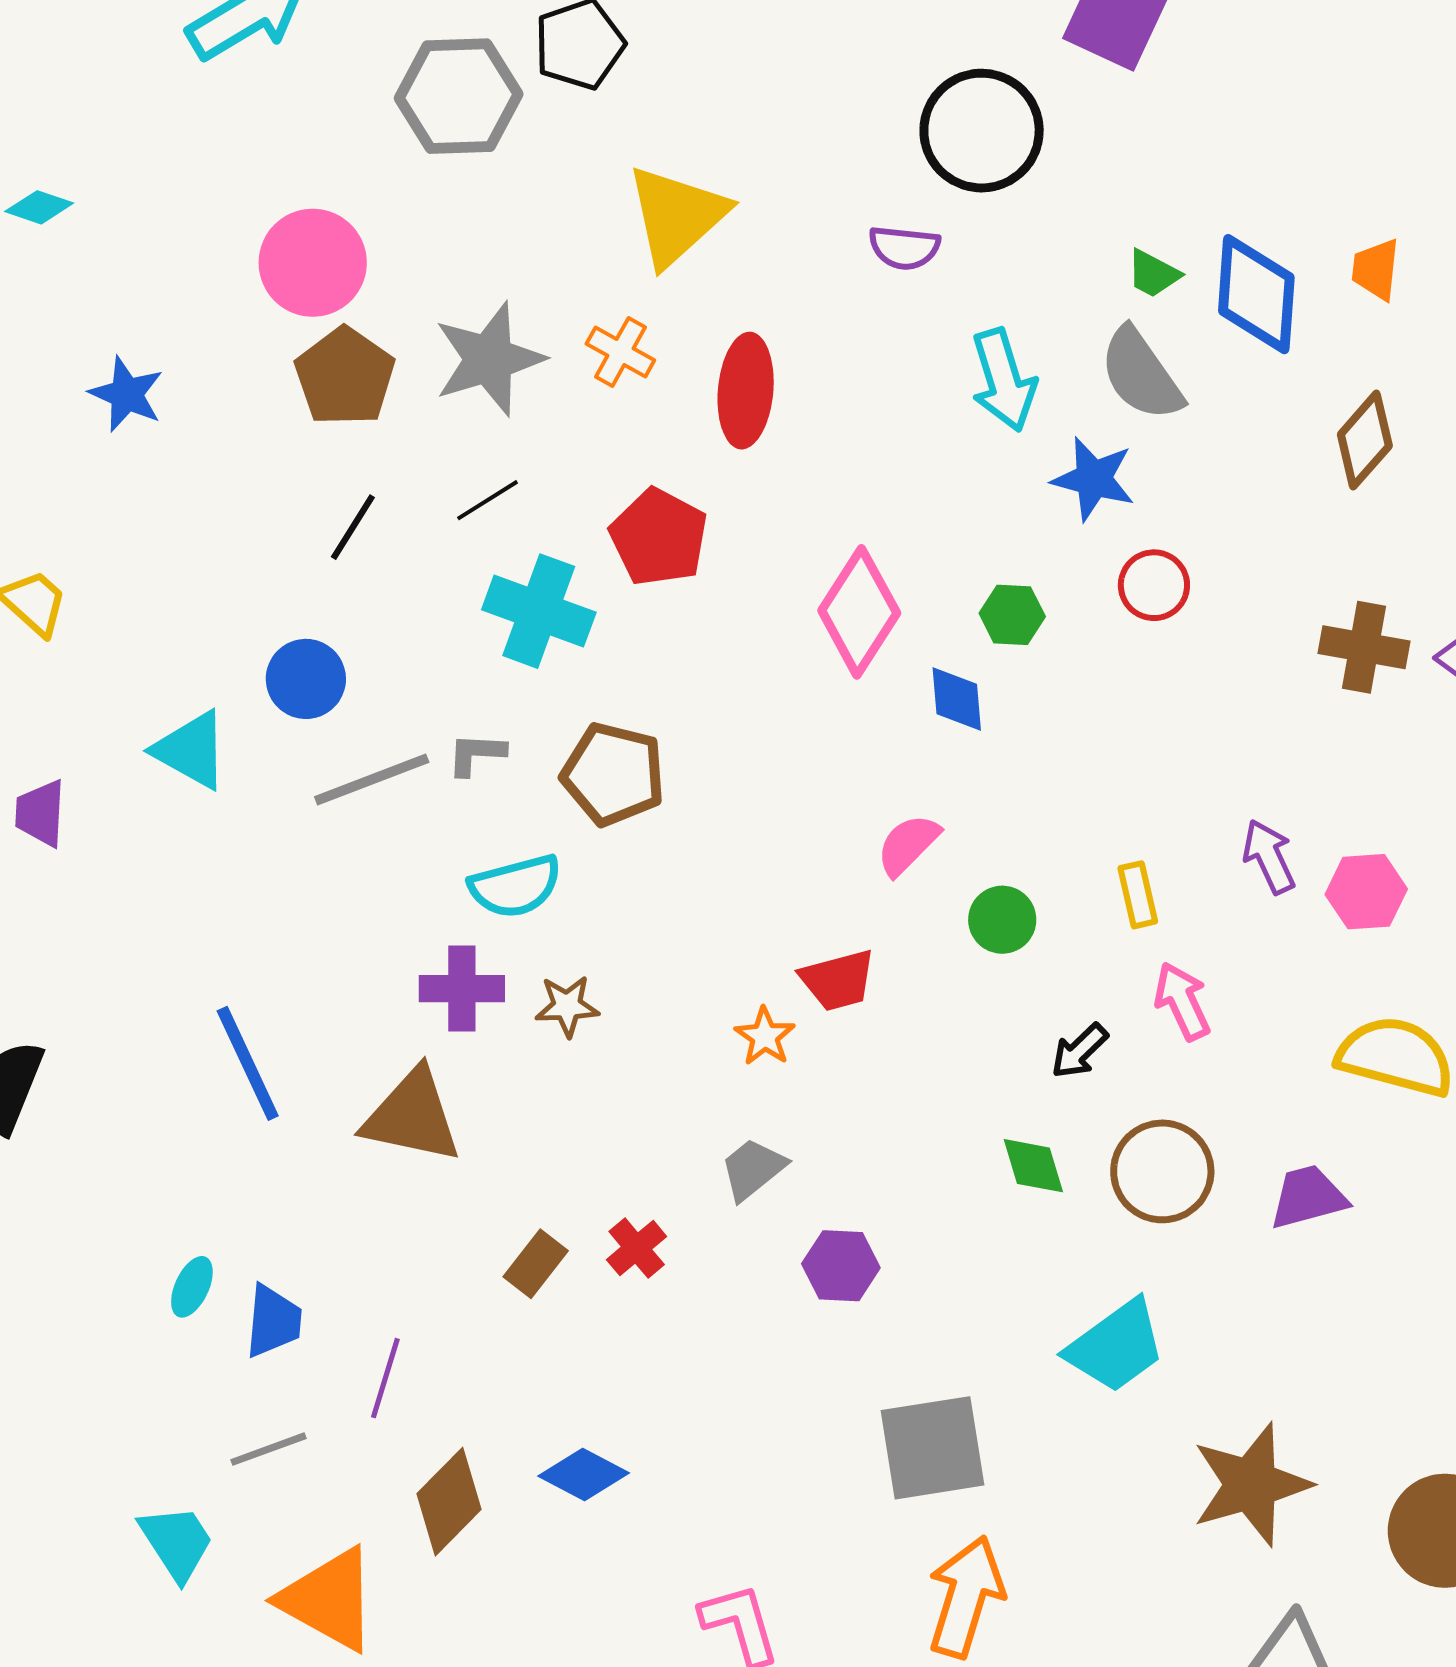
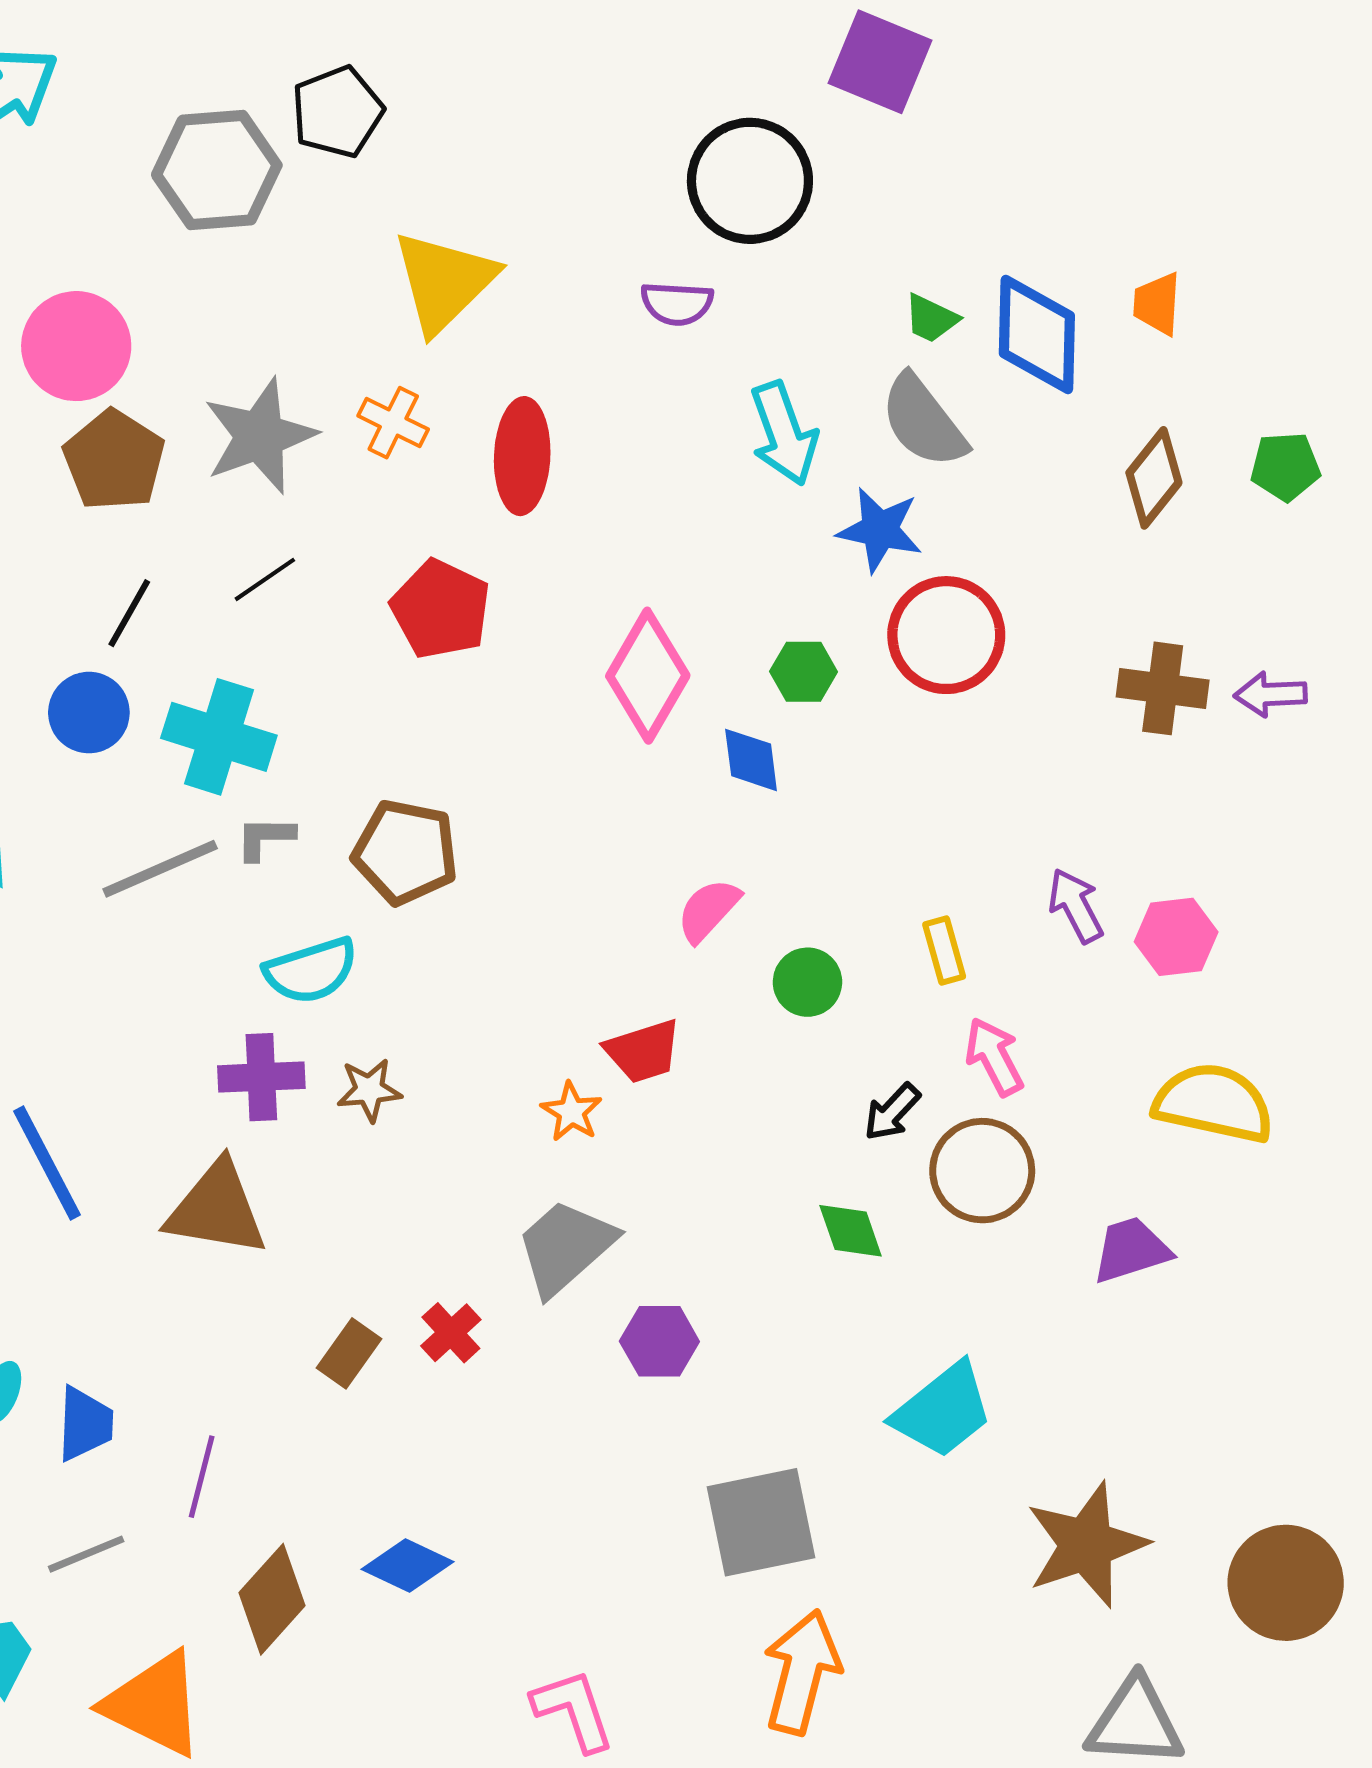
red circle: (1154, 585) -> (946, 635), size x1.6
cyan cross: (539, 611) -> (219, 737), moved
blue circle: (306, 679) -> (89, 713), moved
gray trapezoid: (753, 1169) -> (565, 1247), size x1.5
brown circle: (1162, 1171) -> (982, 1171), moved

